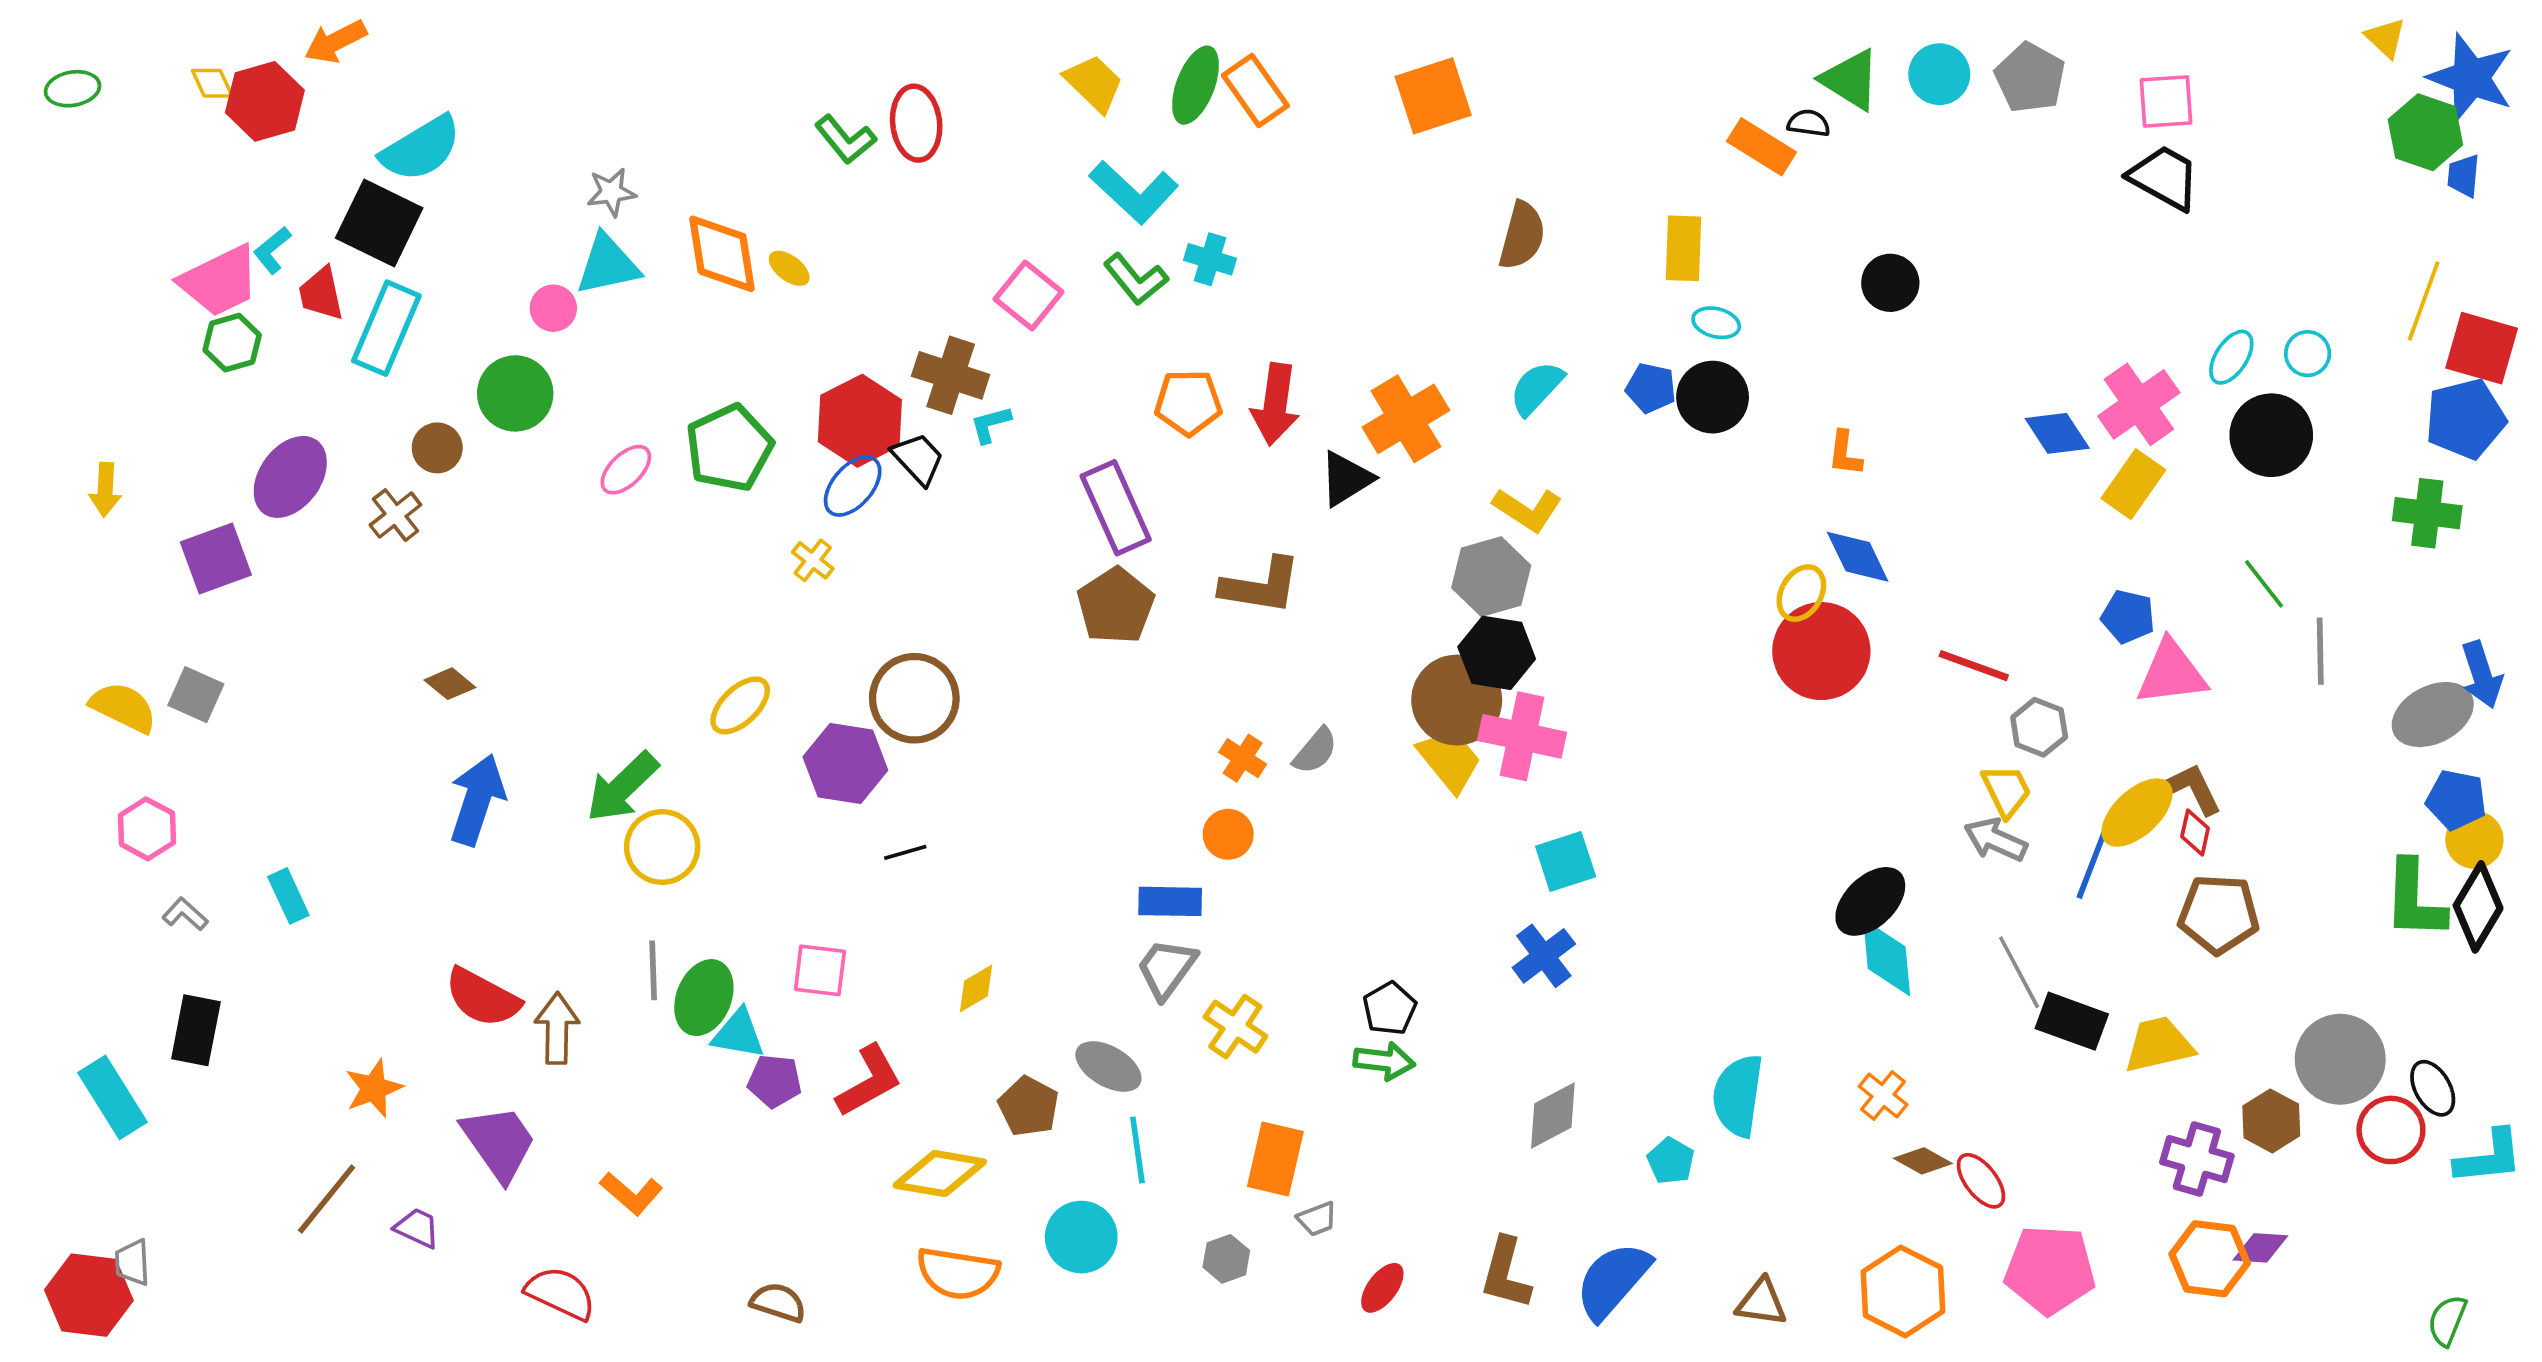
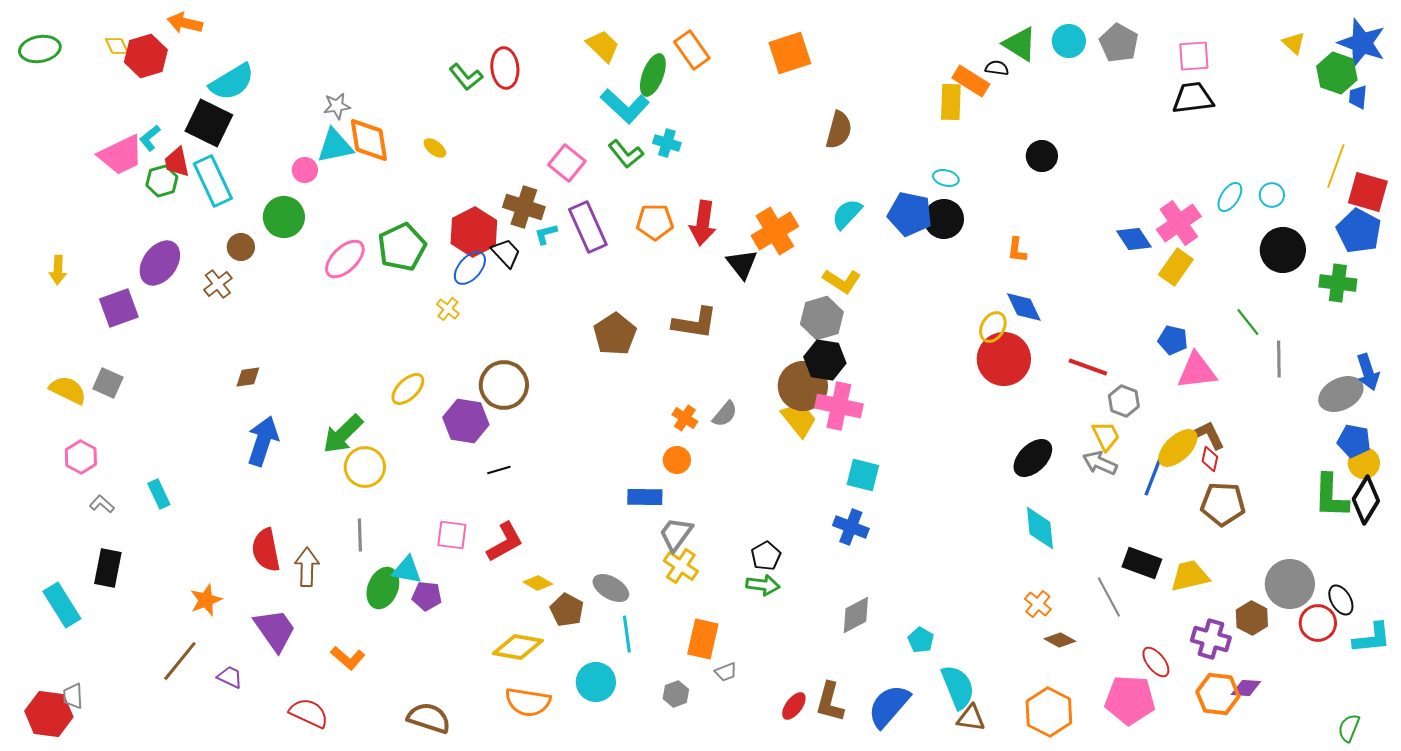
yellow triangle: (2386, 38) -> (1294, 43), moved
orange arrow: (336, 42) -> (185, 23), turned 40
green ellipse: (1195, 85) -> (653, 75), moved
green ellipse: (73, 89) -> (40, 49), size x1.4
black trapezoid: (2164, 178) -> (1193, 98), turned -36
yellow rectangle: (1683, 248) -> (951, 102), moved
orange diamond: (722, 254) -> (369, 140), moved
cyan rectangle: (386, 328) -> (213, 181), turned -48
green hexagon: (232, 343) -> (162, 181), moved
blue pentagon: (1651, 388) -> (910, 214), size x1.6
blue pentagon: (2465, 419) -> (1359, 231), turned -30
black circle: (2271, 435) -> (1283, 250), moved
pink ellipse: (626, 470) -> (345, 259), size x1.4
black triangle: (1346, 479) -> (742, 264), turned -36
purple rectangle: (1116, 508) -> (588, 227), moved
brown diamond: (450, 684) -> (248, 377), turned -48
cyan square: (1566, 862) -> (863, 475), turned 32
black ellipse: (1870, 901) -> (1033, 458), moved
blue cross: (1544, 956) -> (851, 527), turned -32
gray trapezoid: (1166, 969) -> (676, 534), moved
gray line: (2019, 972) -> (1109, 597), moved
yellow diamond: (976, 988) -> (538, 583), moved, turned 60
red semicircle: (483, 998) -> (266, 550), turned 51
green ellipse: (704, 998) -> (383, 588), moved
red L-shape: (869, 1081) -> (505, 542), moved
cyan semicircle: (1738, 1096) -> (958, 687), moved, turned 150
red ellipse: (1981, 1181) -> (1156, 662), moved
red ellipse: (1382, 1288) -> (794, 706), moved
brown semicircle: (778, 1302) -> (429, 718), size x1.4

